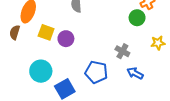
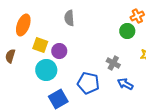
brown semicircle: (15, 32) -> (10, 56), moved
cyan circle: (41, 71) -> (46, 70), moved

